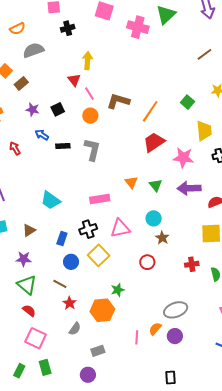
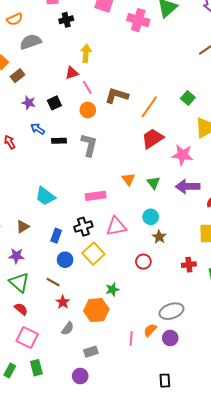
red triangle: (74, 80) -> (72, 73), turned 48

